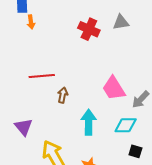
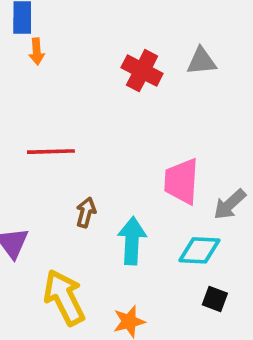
pink trapezoid: (114, 88) -> (181, 181), turned 32
brown arrow: (63, 95) -> (86, 212), moved

